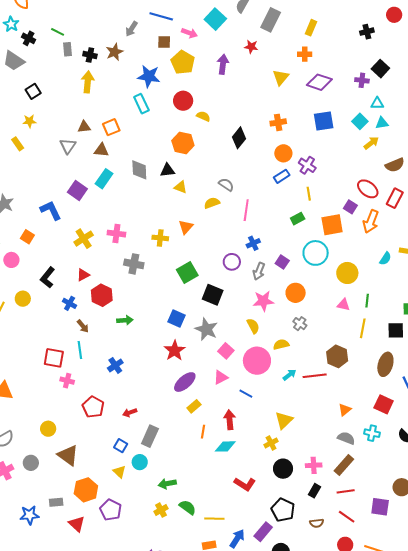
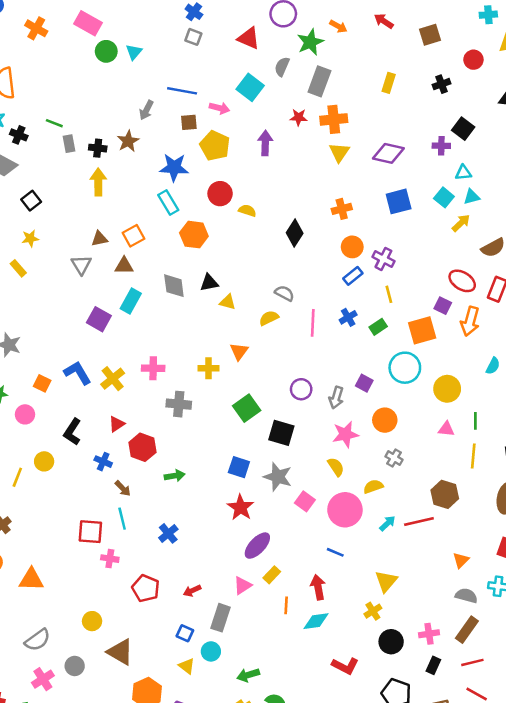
yellow rectangle: (311, 28) -> (389, 83), moved
orange cross: (305, 54) -> (334, 119), moved, size x1.5
orange hexagon: (183, 143) -> (194, 235), moved
blue L-shape: (51, 210) -> (78, 373), moved
blue cross: (253, 243) -> (348, 317), moved
pink triangle: (221, 377) -> (243, 585), moved

